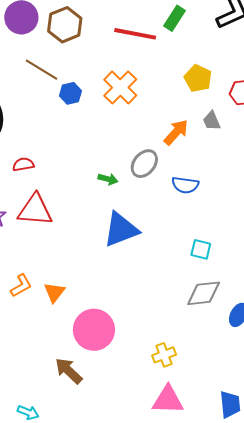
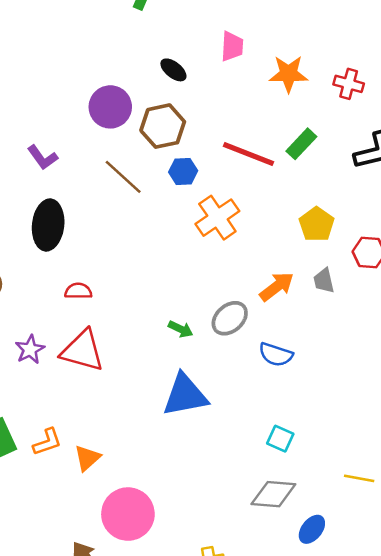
blue hexagon: (70, 93) -> (183, 171), moved

